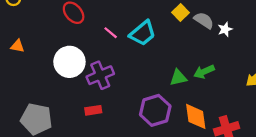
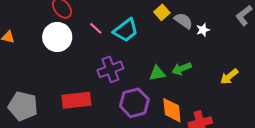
white circle: (69, 62) -> (57, 37), moved
purple cross: (100, 75) -> (110, 69), moved
red rectangle: (93, 110) -> (76, 100), size x1.8

